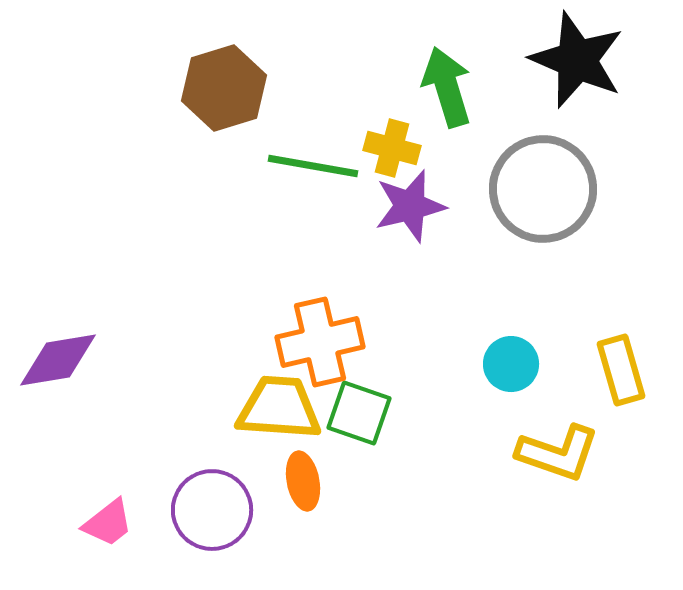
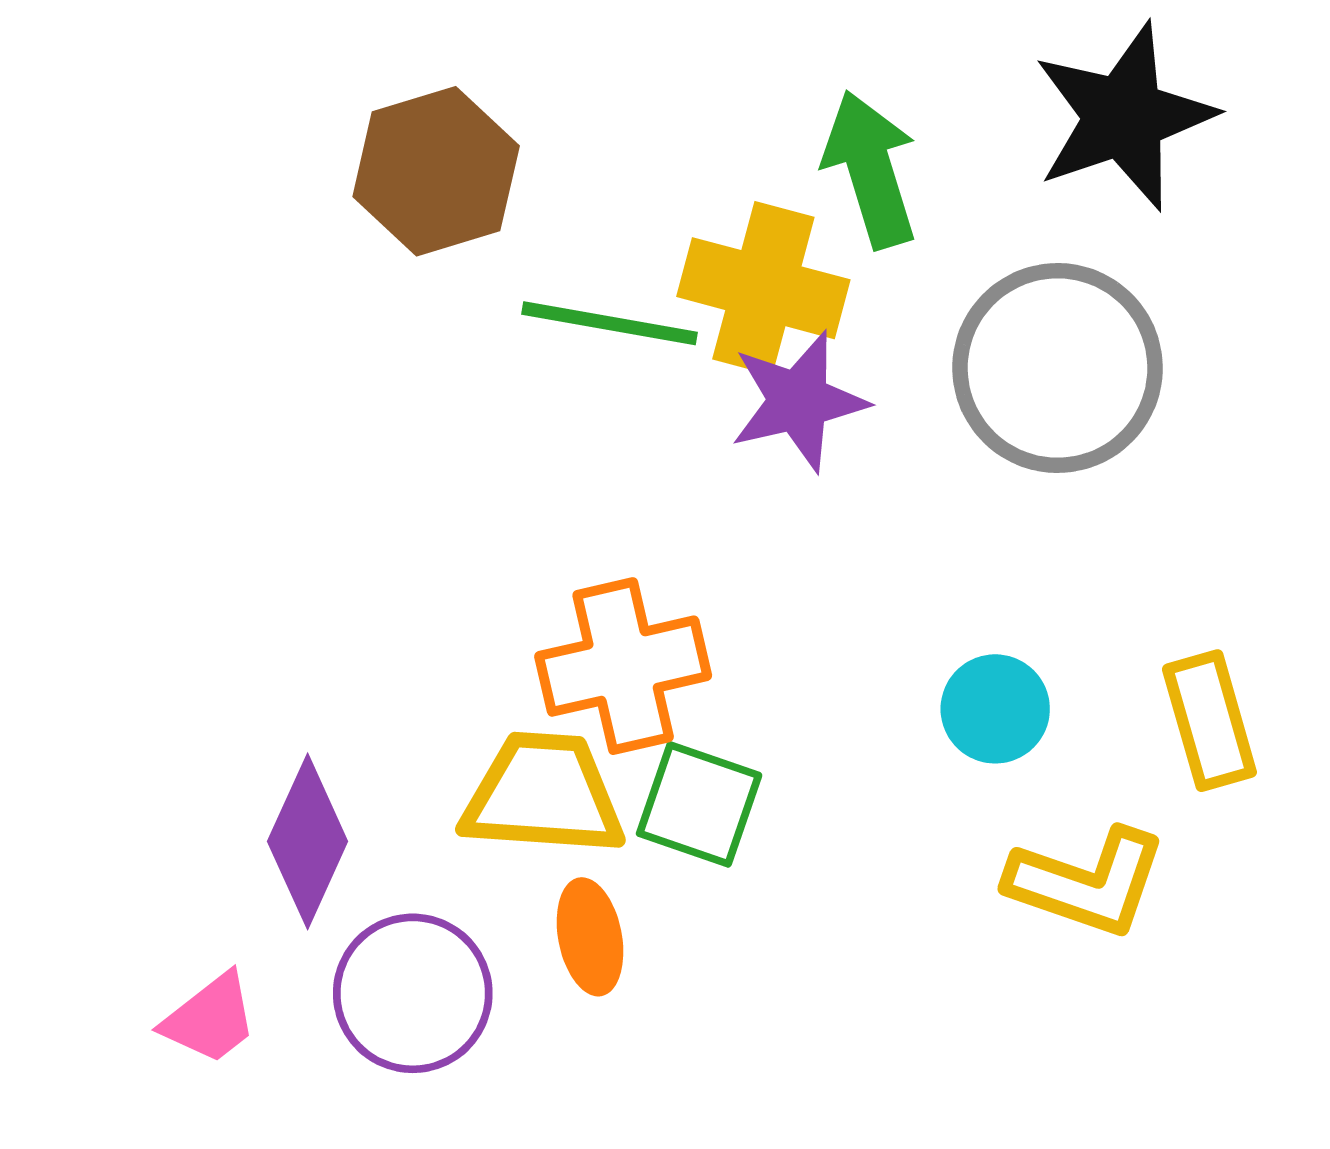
black star: (577, 60) -> (1124, 117), turned 30
yellow cross: (392, 148) -> (763, 288), size x1.5
purple diamond: (58, 360) -> (308, 841), moved, turned -56

